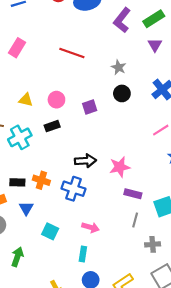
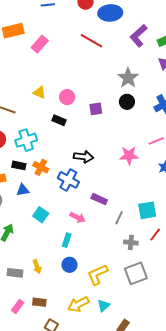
red line: (72, 53) -> (92, 41), moved
gray star: (119, 67) -> (128, 78), size x1.5
black rectangle: (52, 126) -> (59, 120), turned 32
cyan cross: (20, 137) -> (26, 140), moved
pink star: (120, 167) -> (129, 156), moved
purple rectangle: (133, 194) -> (99, 199), moved
blue triangle: (26, 208) -> (23, 190), turned 40

